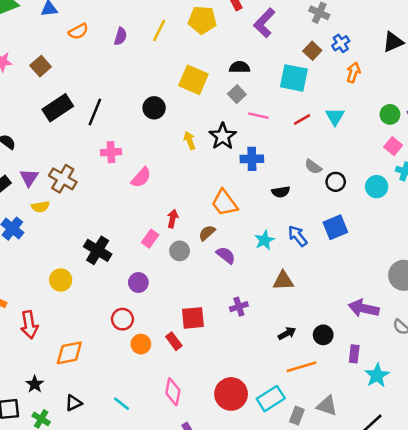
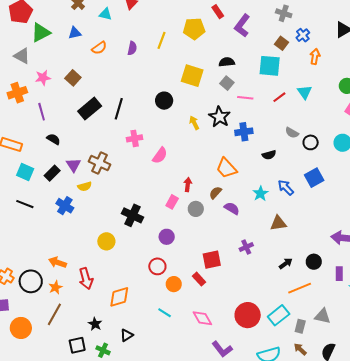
pink diamond: (173, 392) -> (202, 318), turned -35
cyan line: (122, 404) -> (165, 313), moved

